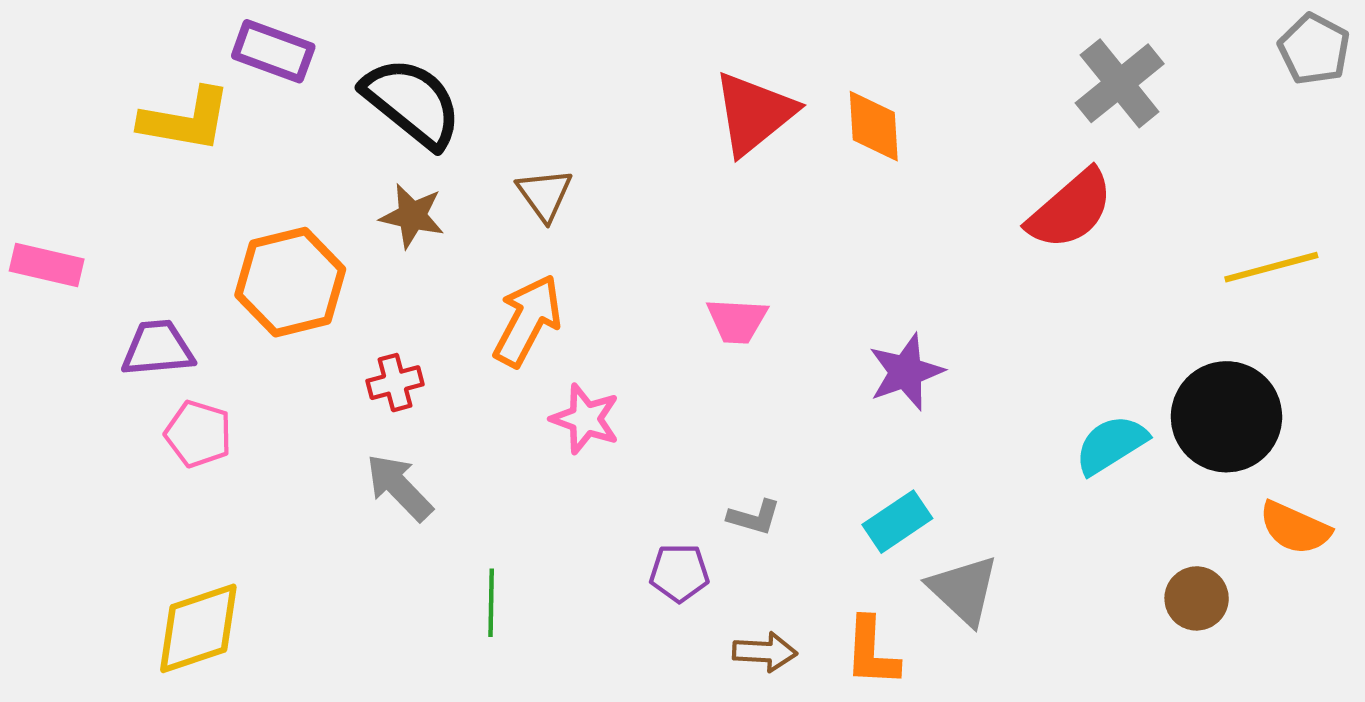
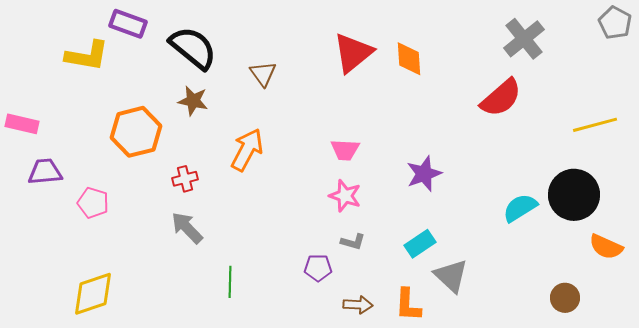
brown triangle: (545, 194) -> (263, 74), moved
purple trapezoid: (158, 348) -> (45, 172), moved
pink star: (585, 419) -> (345, 196), moved
brown circle: (1197, 598) -> (565, 298), moved

